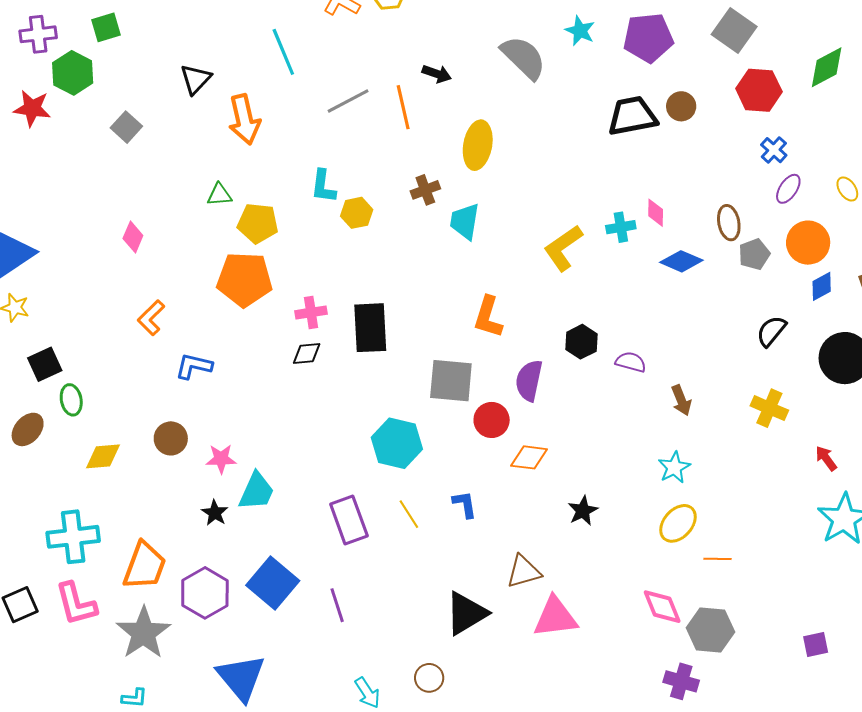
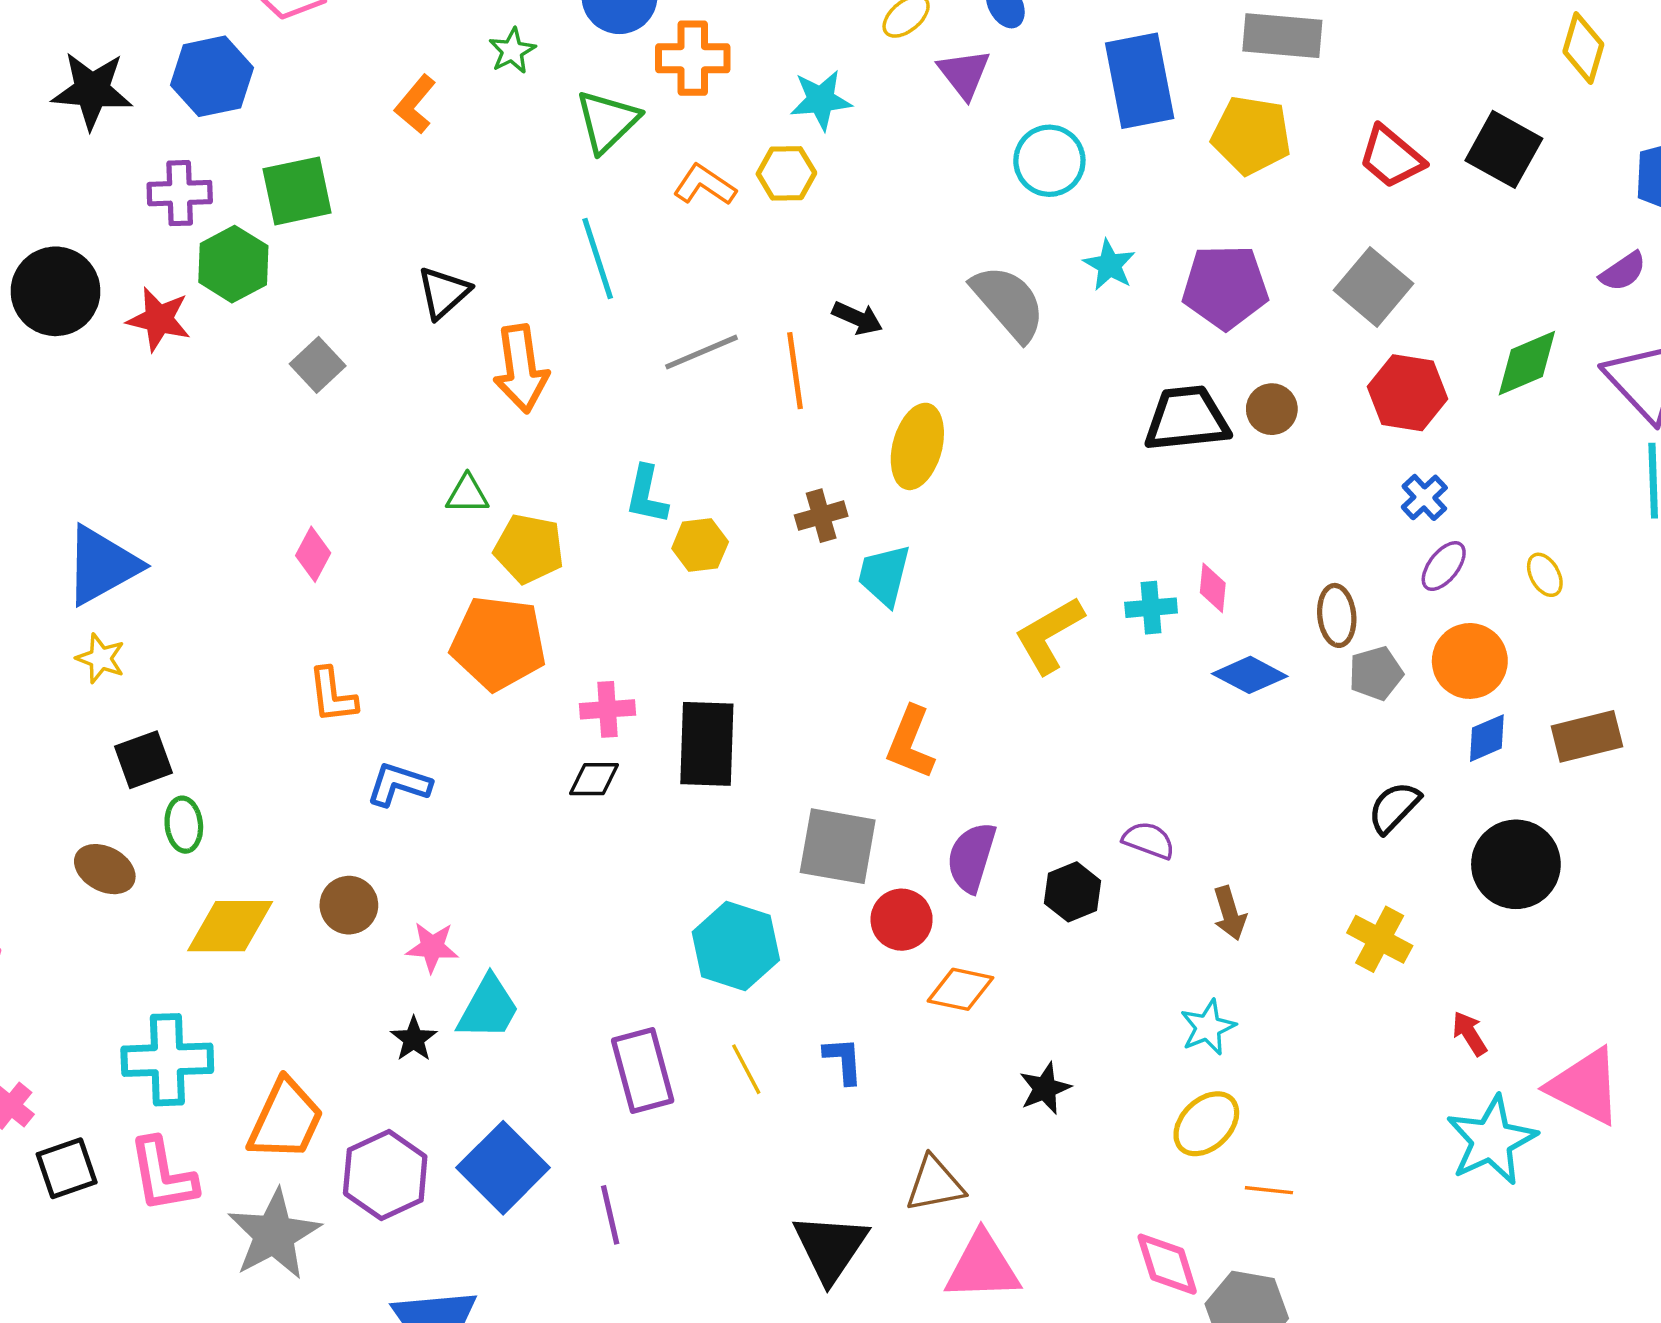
green square: (106, 27) -> (297, 191), size x1.4
orange L-shape: (151, 318) -> (333, 695), turned -57
black hexagon: (581, 342) -> (1072, 892), moved
brown ellipse: (28, 429) -> (105, 869), turned 72
yellow diamond: (103, 456) -> (230, 926), size x1.4
black triangle: (466, 613) -> (830, 1248), turned -30

